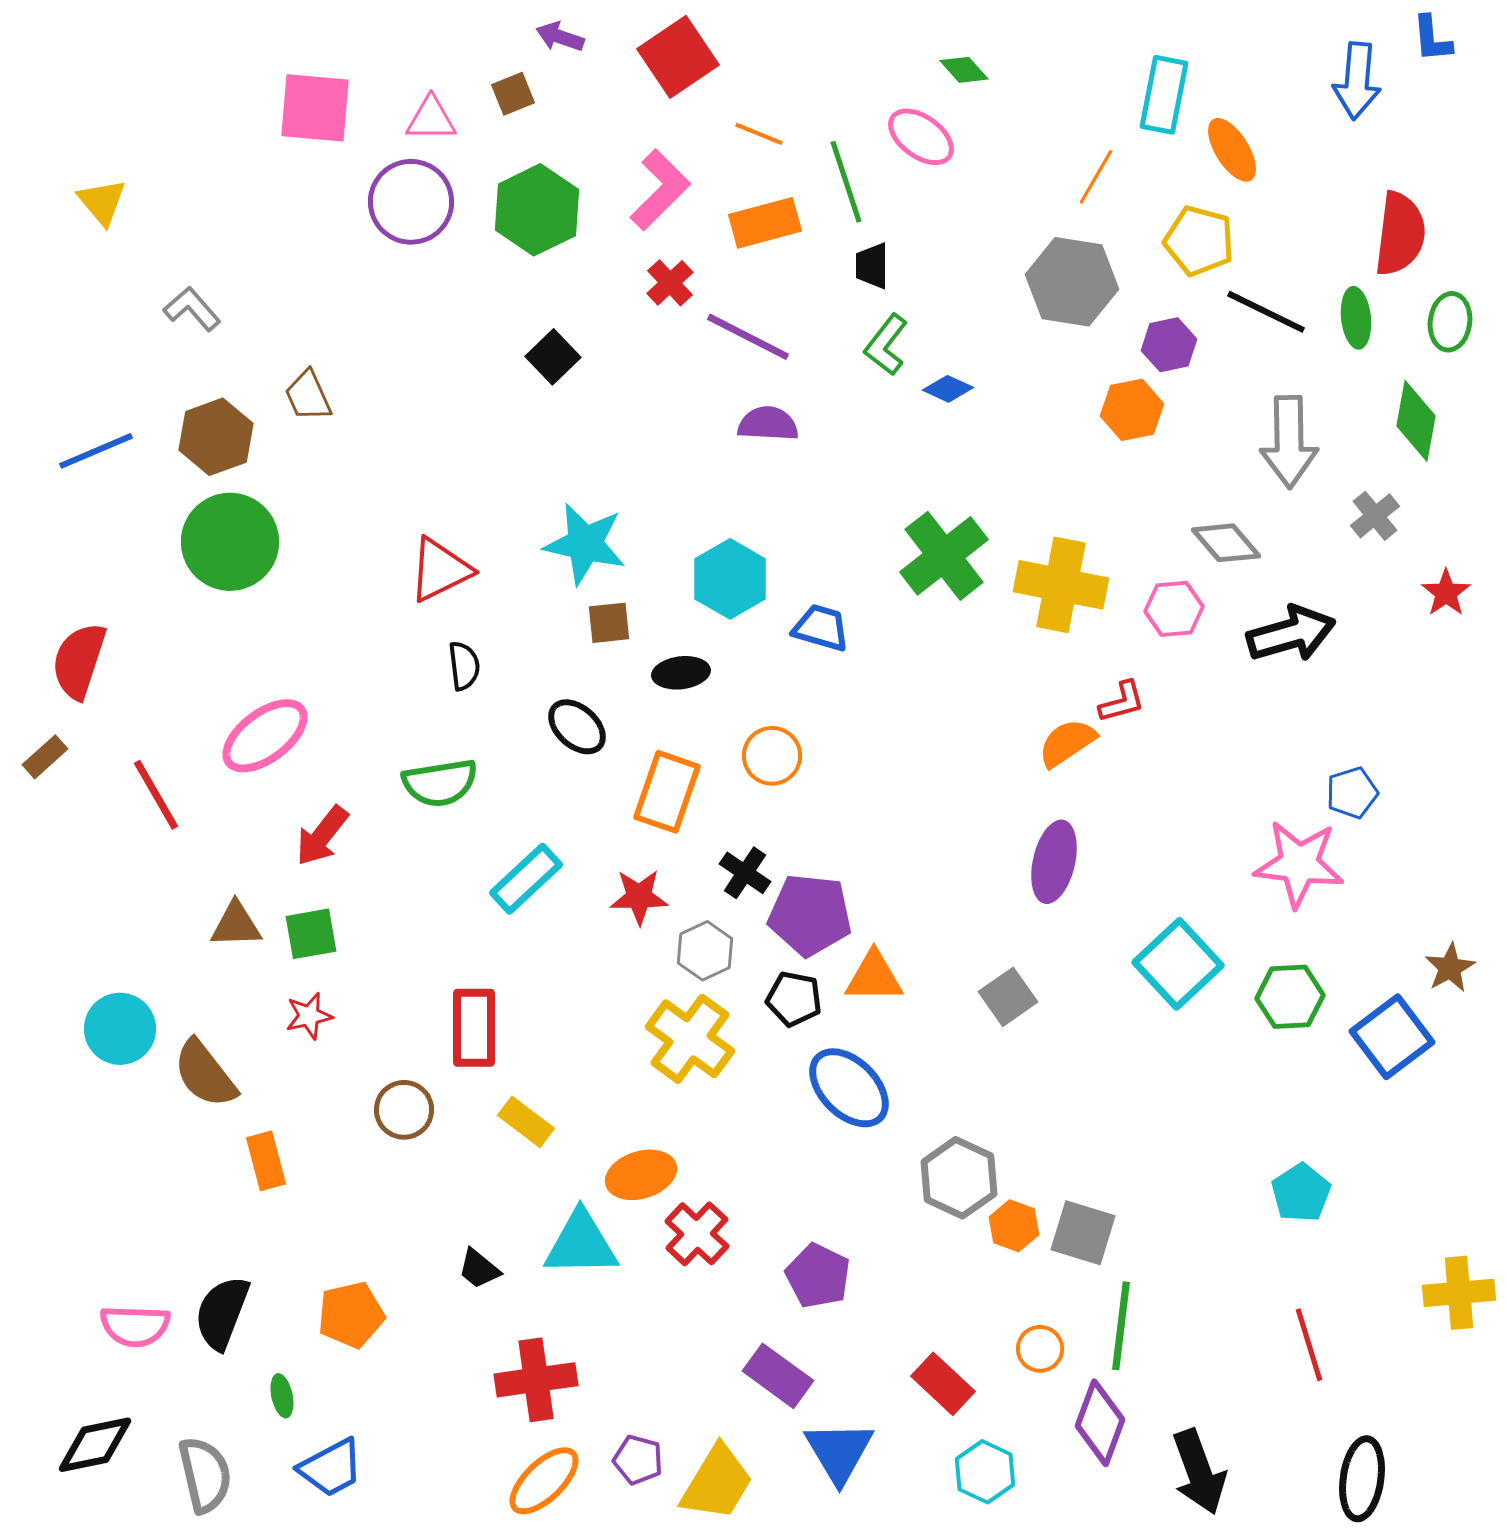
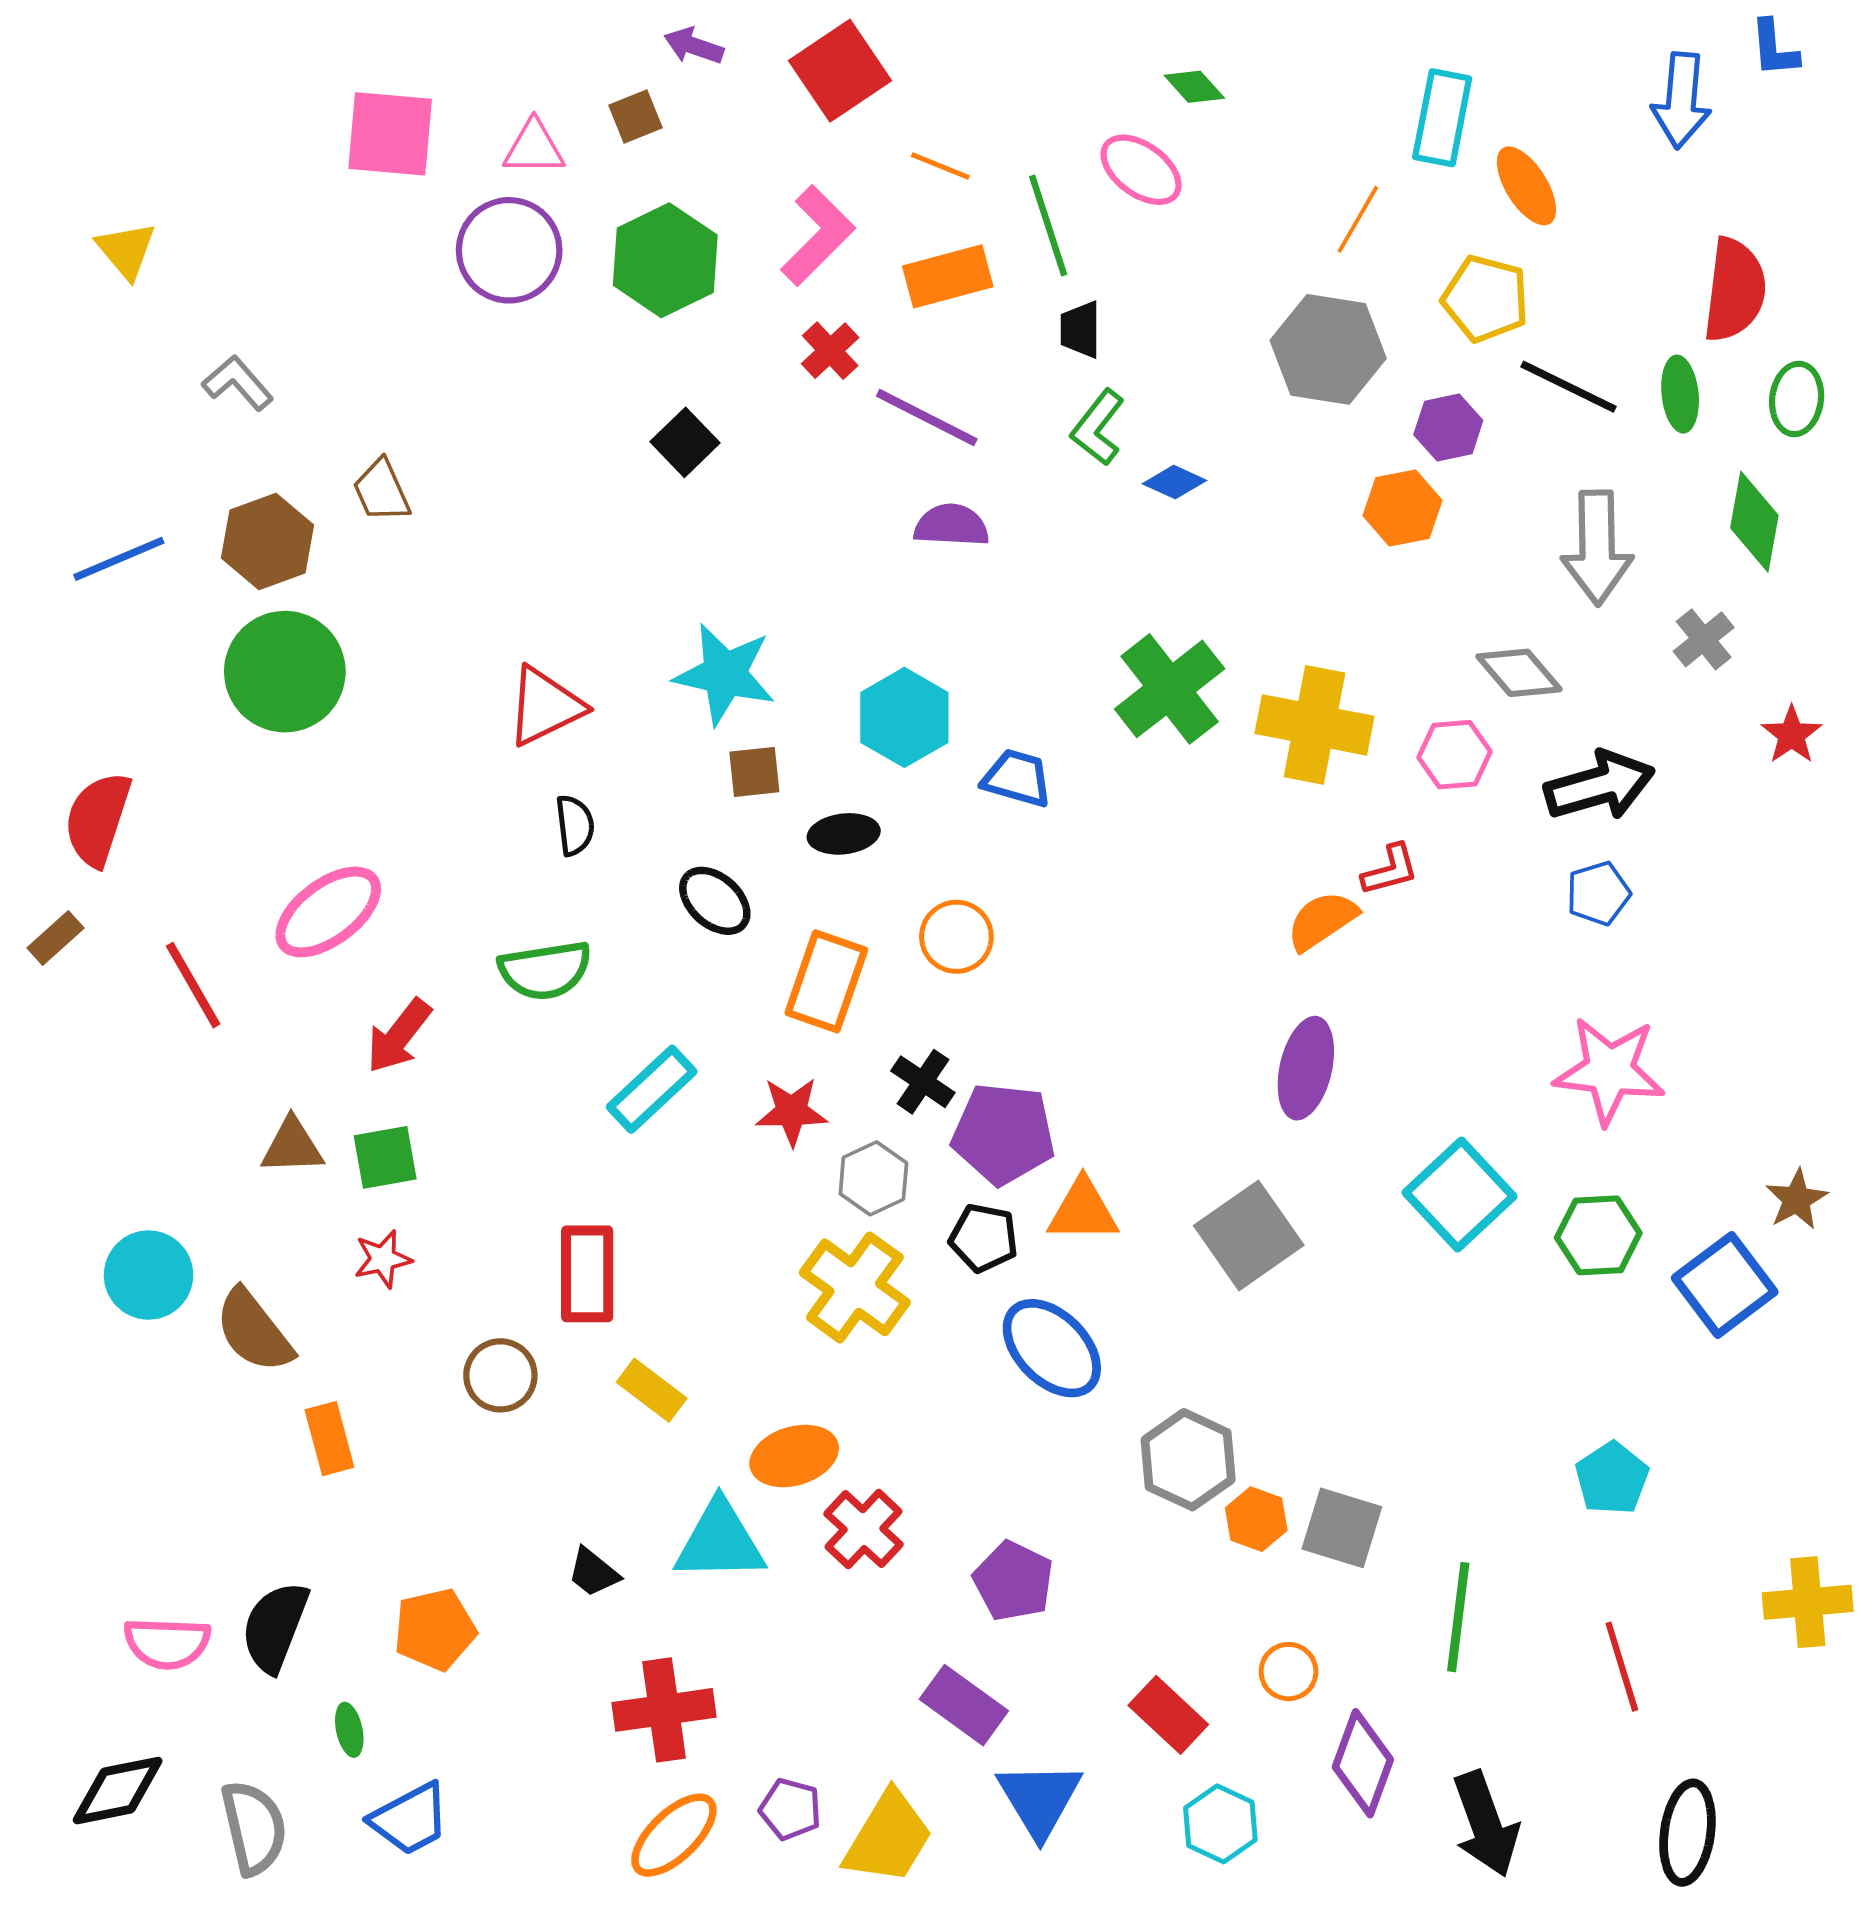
blue pentagon: (1352, 793) -> (1598, 893), moved
gray square: (1008, 997) -> (1249, 1235), size x1.5
green line: (1121, 1326) -> (1458, 1617), moved

